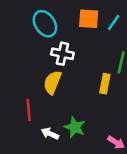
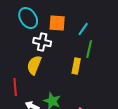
orange square: (89, 19) -> (57, 23), moved
cyan line: (114, 22) -> (83, 29), moved

